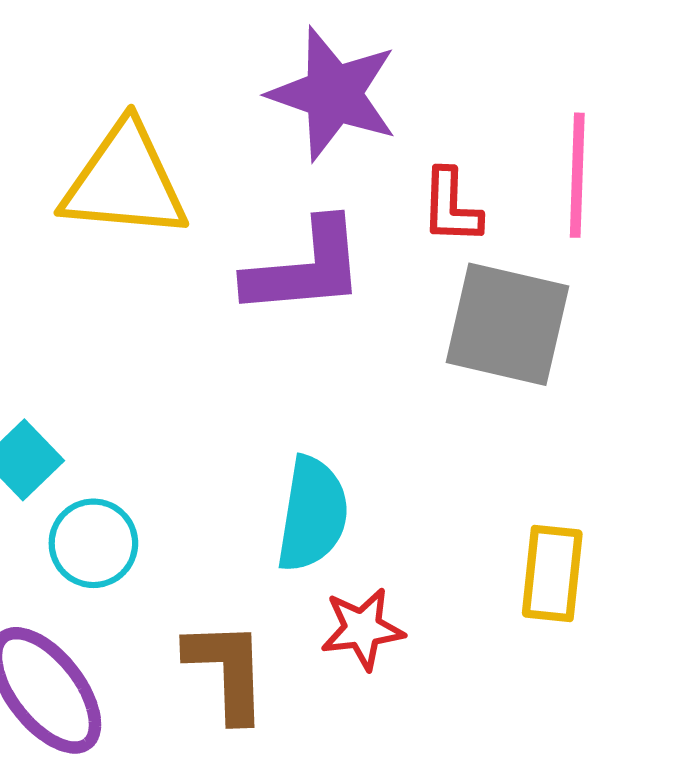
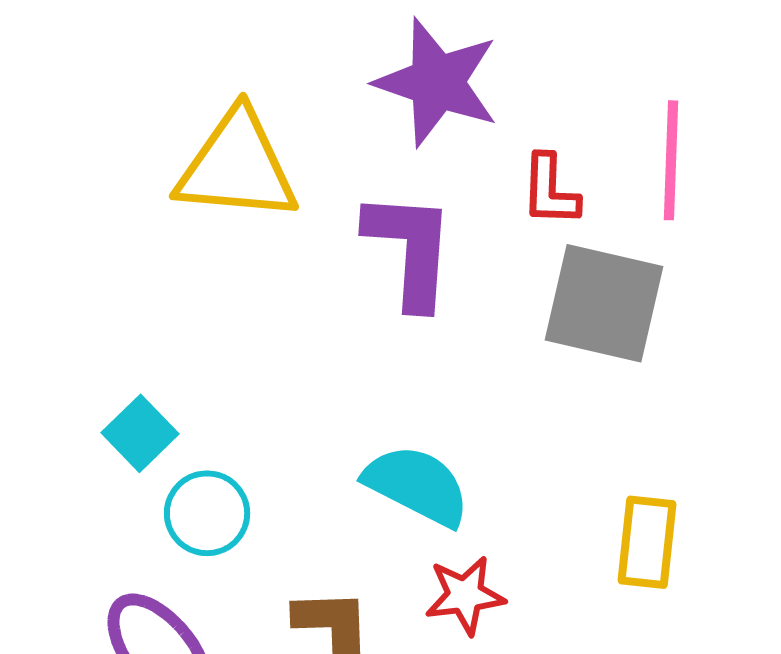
purple L-shape: (305, 268) -> (410, 249), turned -81
cyan semicircle: (312, 514) -> (417, 485), turned -72

